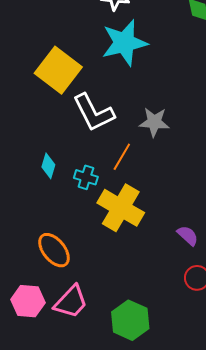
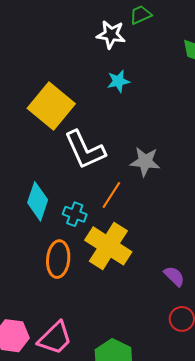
cyan star: (124, 43) -> (118, 81), size x0.5
cyan diamond: (48, 166) -> (38, 201), size x1.5
orange ellipse: (54, 250) -> (58, 259), moved, turned 42

